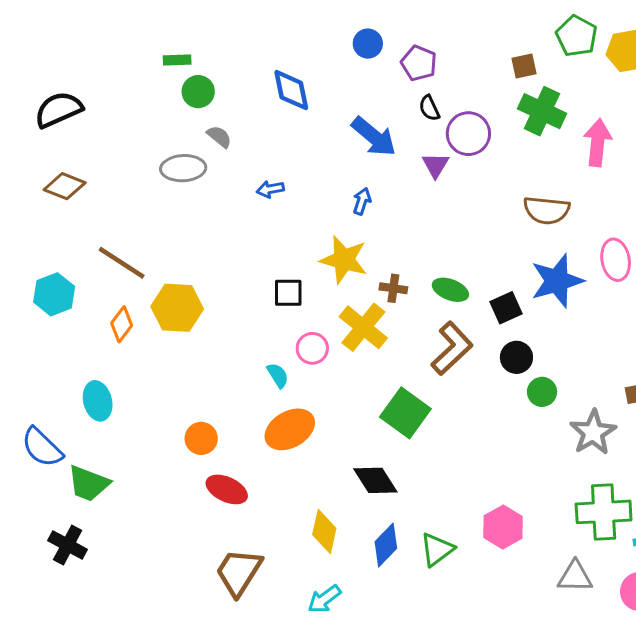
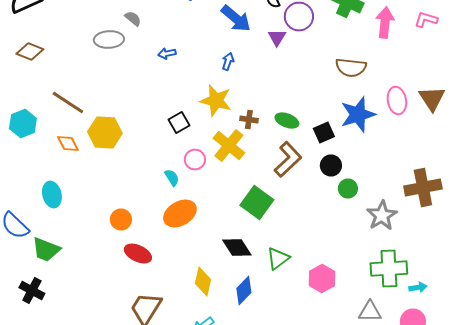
black square: (288, 293) -> (179, 122), turned -30
orange diamond: (122, 324) -> (68, 144), turned -65
green triangle: (437, 550) -> (278, 258), moved

